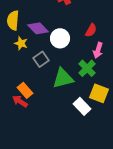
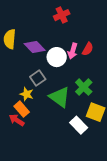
yellow star: (21, 43) -> (27, 94), moved
pink arrow: (98, 50) -> (73, 51), moved
green triangle: (63, 78) -> (60, 97), turned 50

